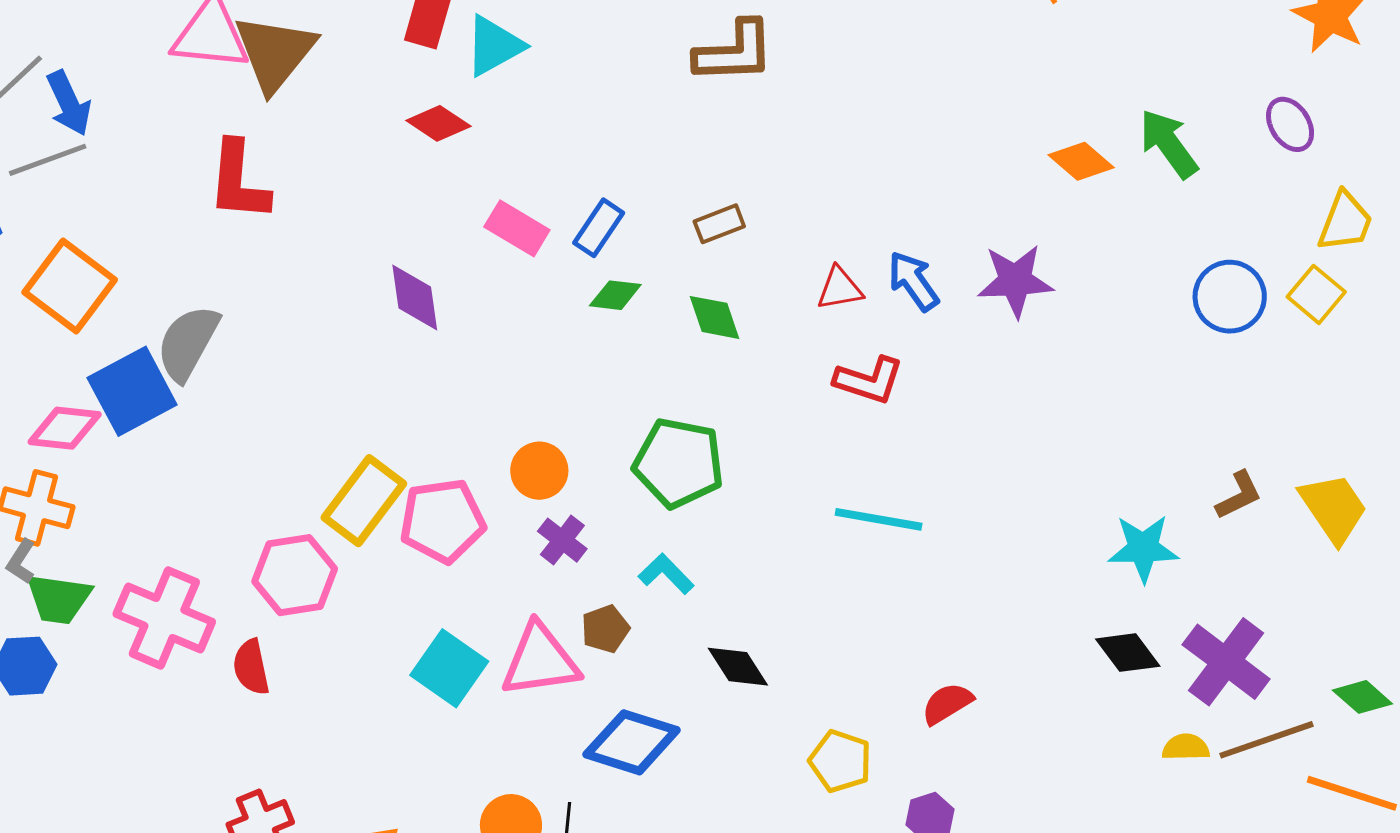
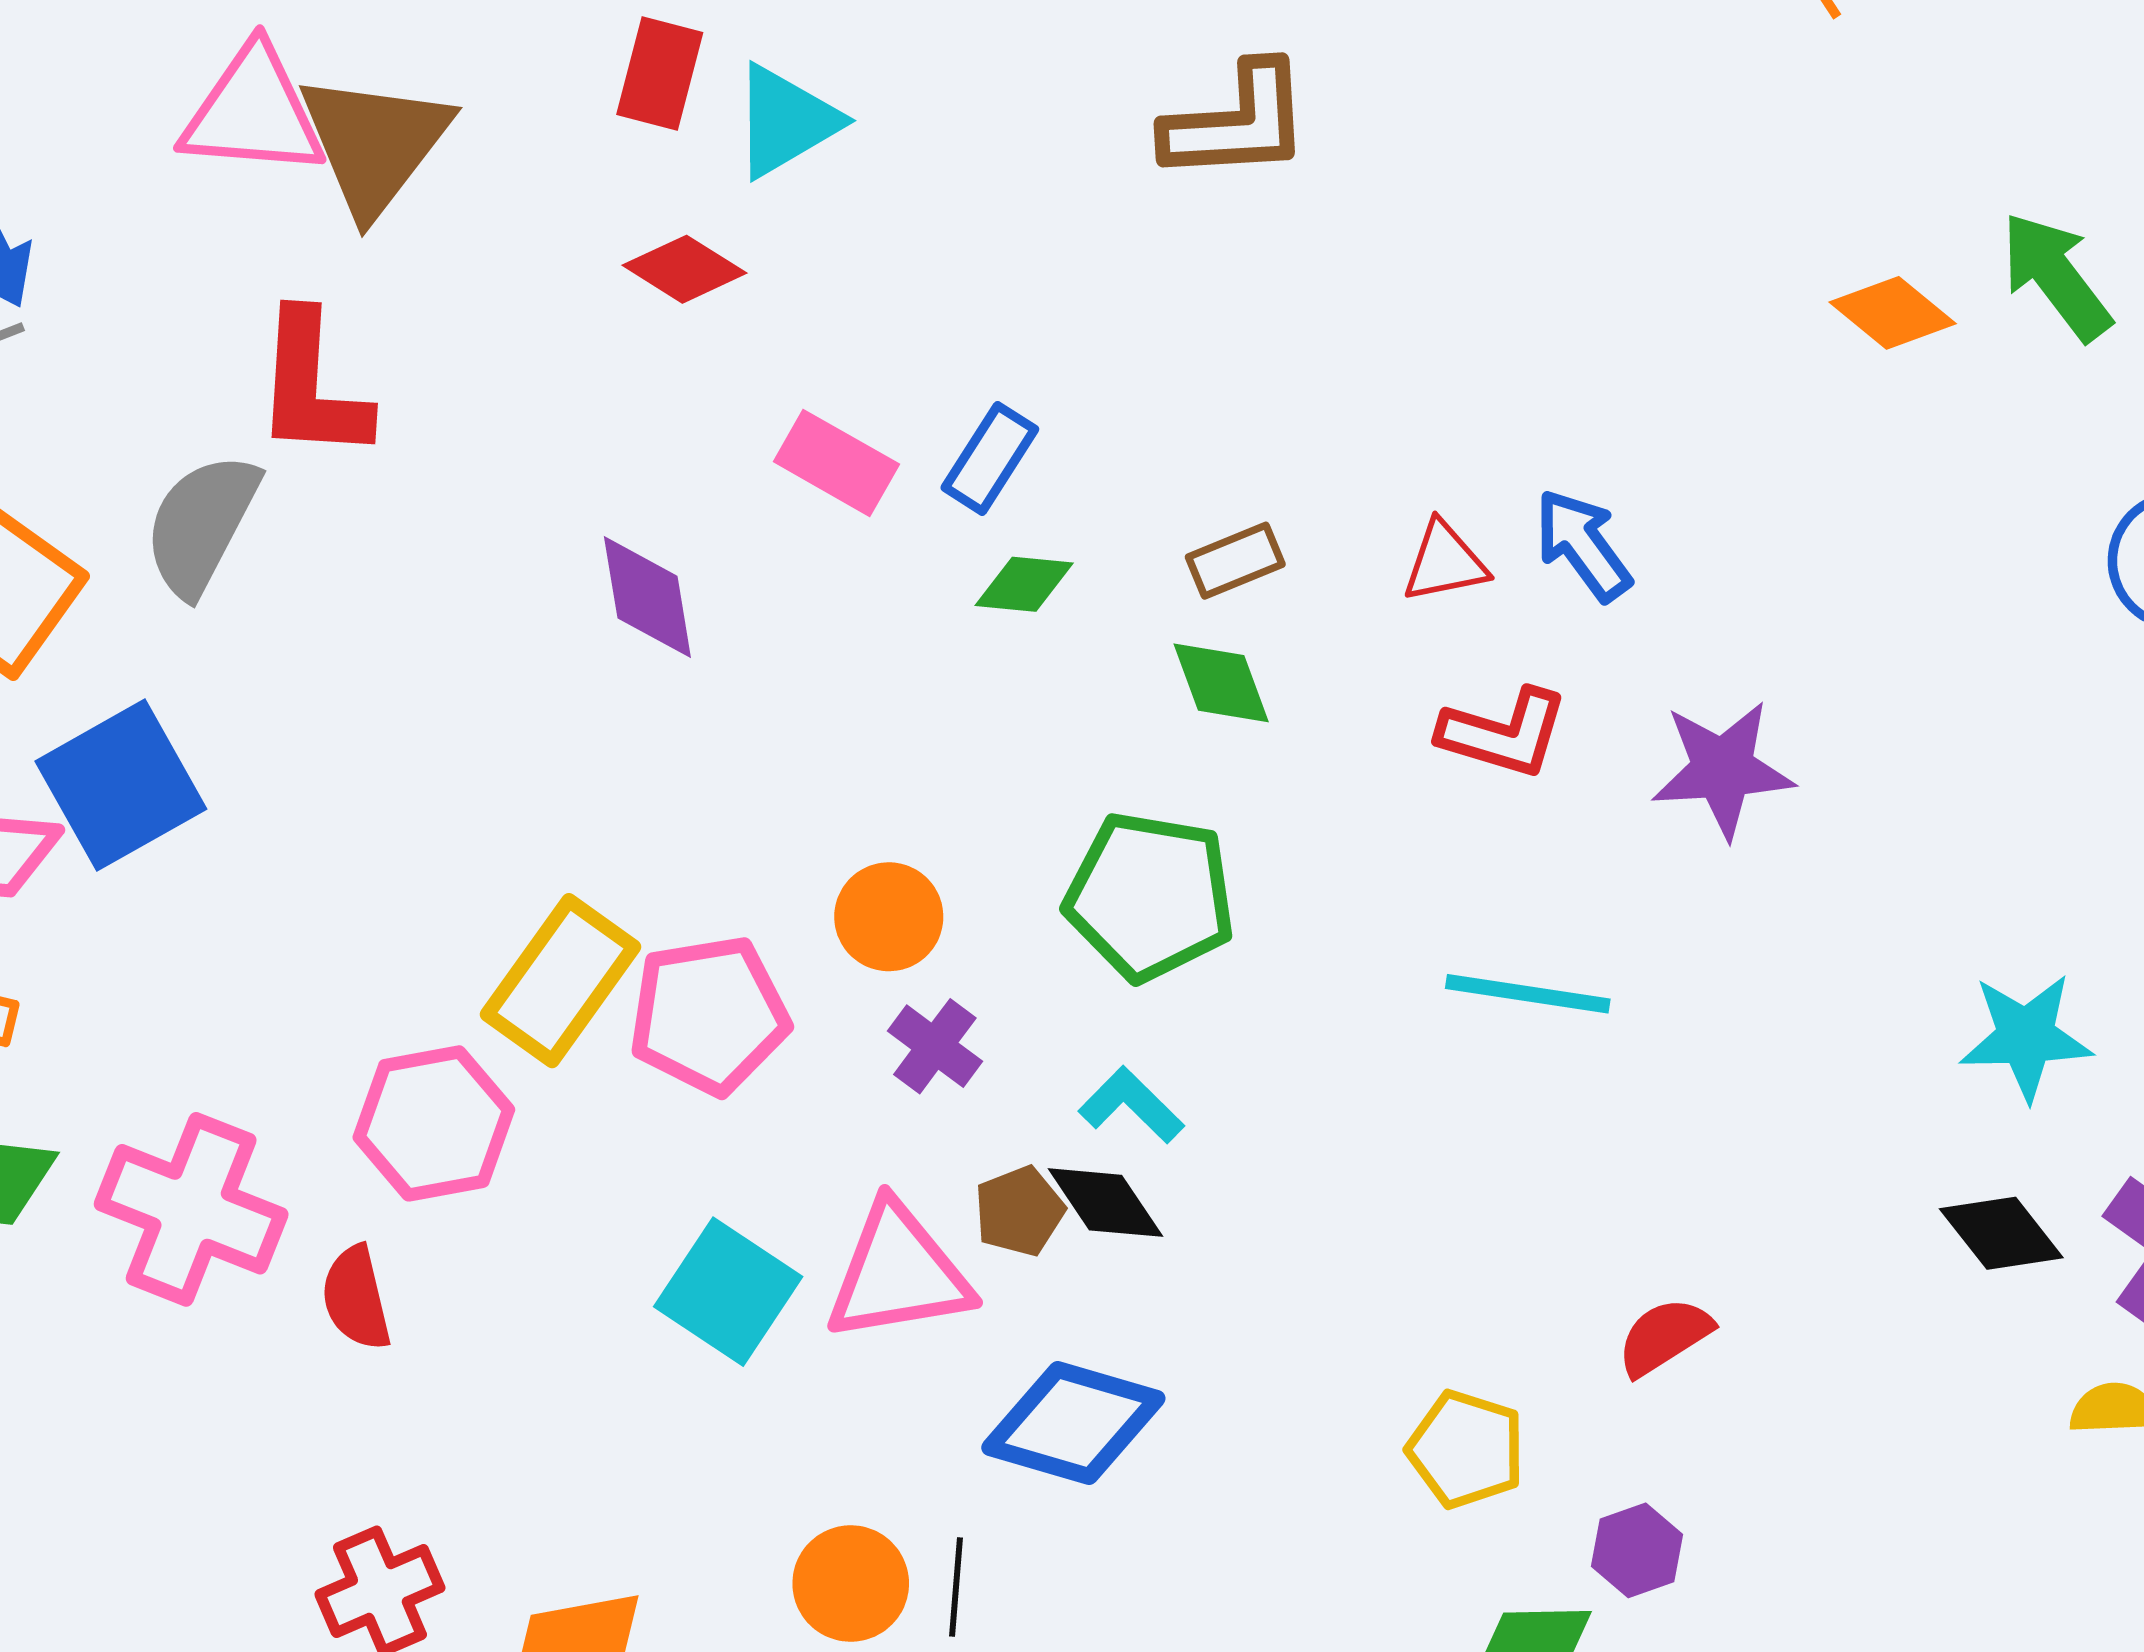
brown rectangle: (719, 224) -> (1235, 561), moved
purple star: (1015, 281) -> (1723, 769), moved
green diamond: (714, 317) -> (1221, 683), moved
gray semicircle: (188, 343) -> (201, 524), moved
black diamond: (738, 667) -> (1105, 1203), moved

